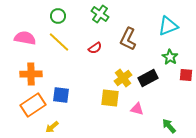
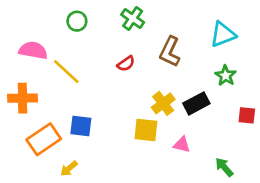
yellow line: (59, 42) -> (66, 72), moved
orange cross: (31, 74) -> (23, 98), moved
red square: (186, 75) -> (247, 115), moved

